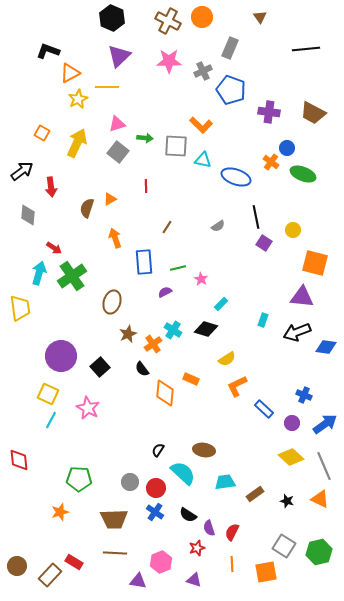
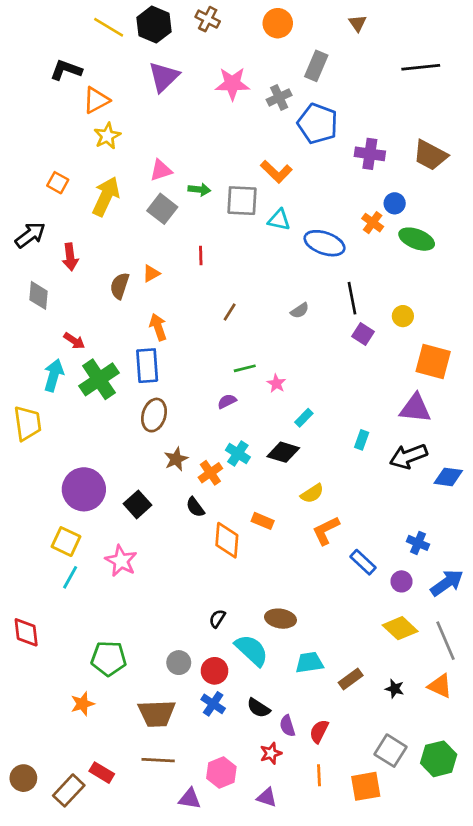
brown cross: (168, 21) -> (208, 19), moved, size x0.7
yellow line: (107, 87) -> (109, 27), moved, turned 30
blue rectangle: (144, 262) -> (147, 366), moved

